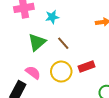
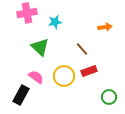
green triangle: (37, 42) -> (40, 47), turned -36
brown line: (63, 43) -> (82, 49), moved

